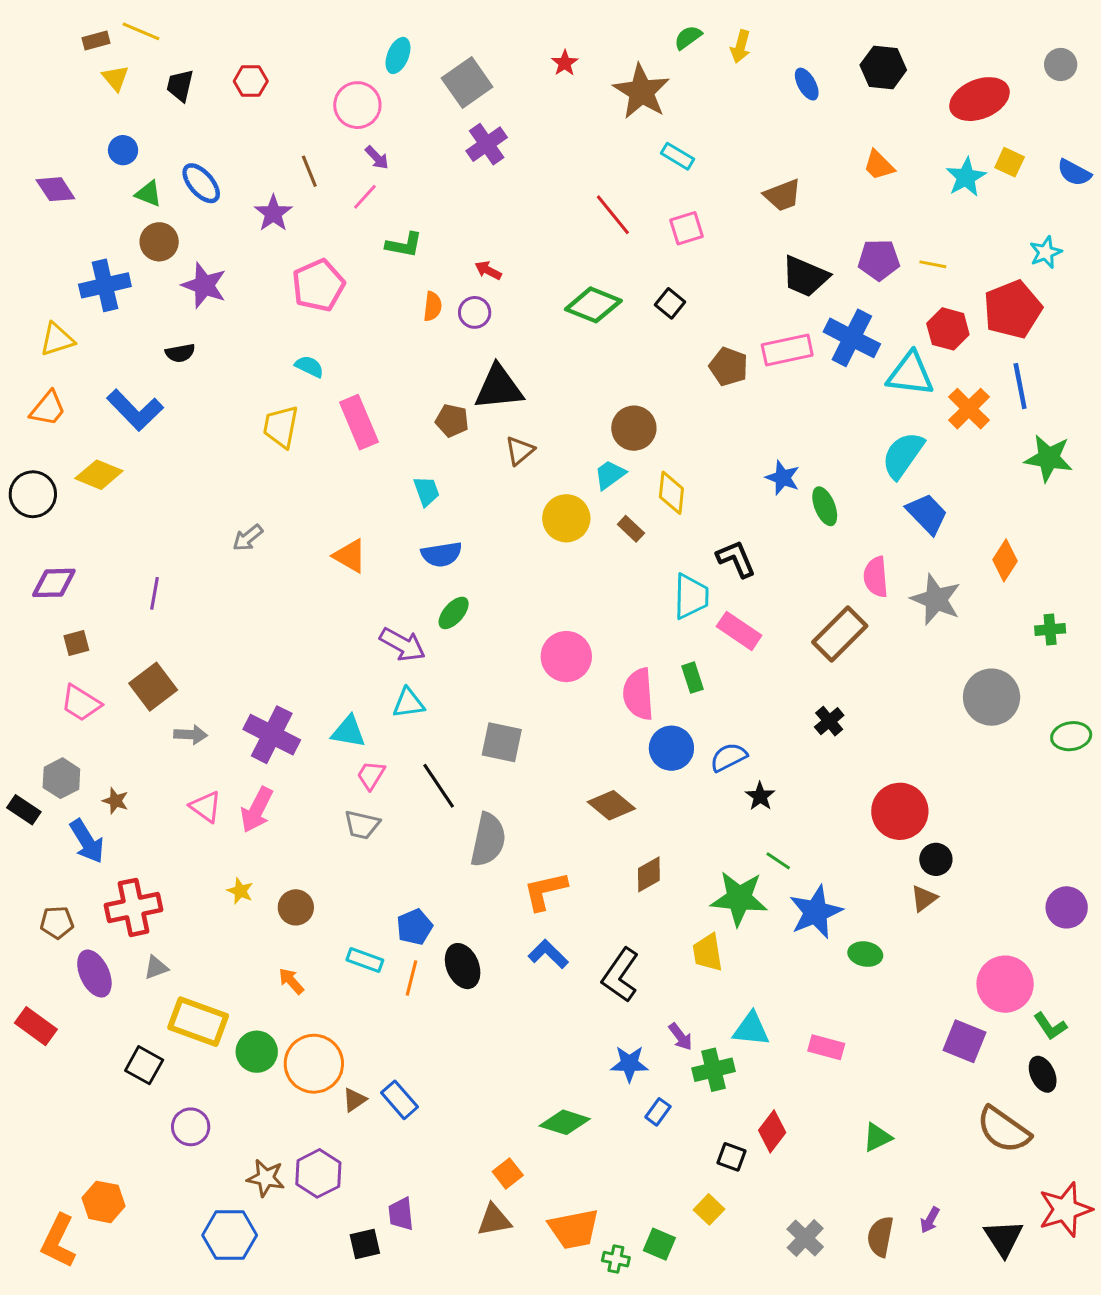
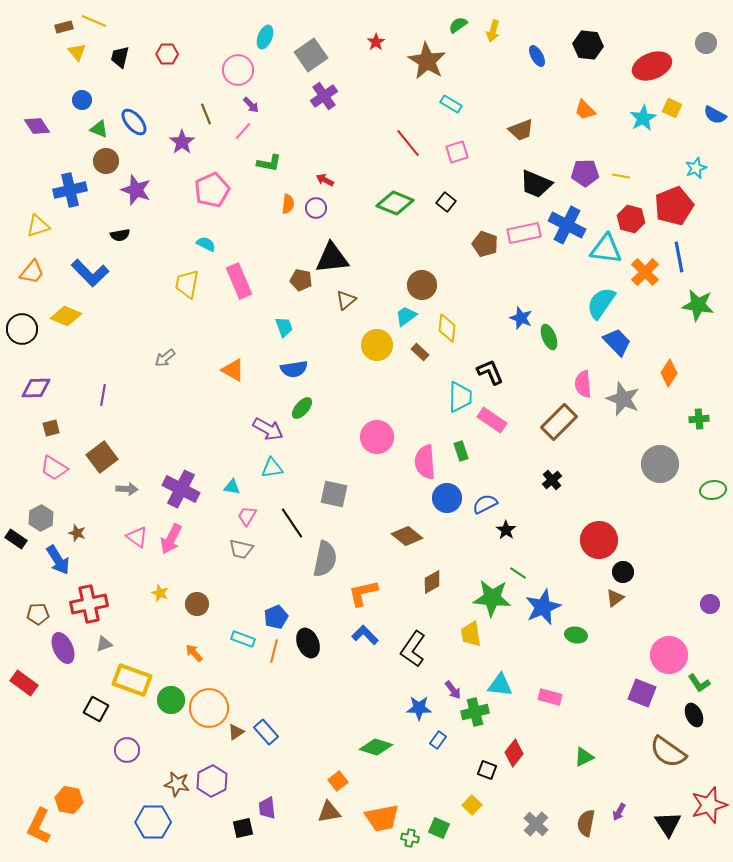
cyan triangle: (348, 732) -> (232, 487), size x0.7
purple circle: (1067, 907) -> (710, 604), size x0.7

